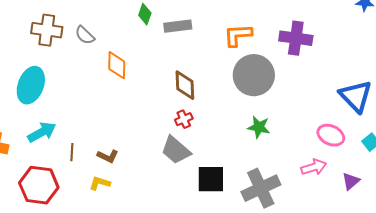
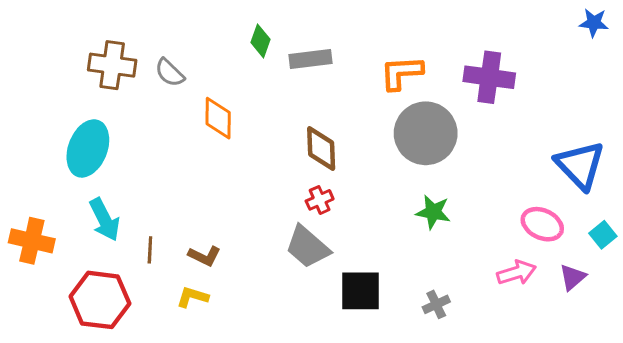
cyan arrow: (42, 132) -> (105, 220), turned 92
purple triangle: (351, 181) -> (573, 277), moved
gray cross: (261, 188) -> (436, 304), size x0.5

